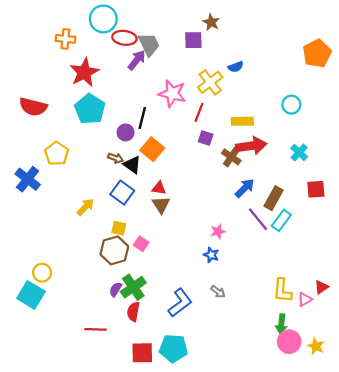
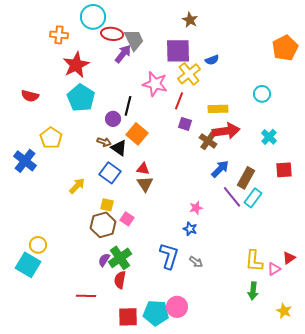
purple square: (193, 40) -> (178, 51), moved, size x1.5
red semicircle: (33, 107) -> (30, 96), size x0.7
blue L-shape: (180, 303) -> (169, 256), moved, turned -36
pink circle: (289, 342) -> (177, 307), moved

